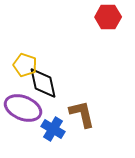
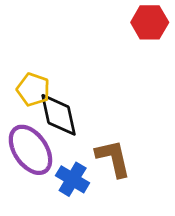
purple ellipse: (23, 108) -> (30, 150), turned 33

